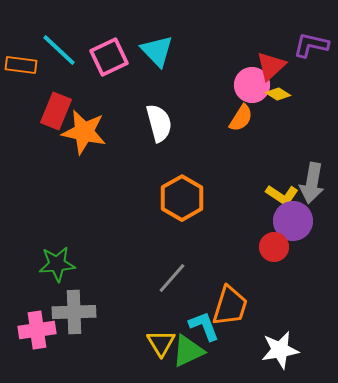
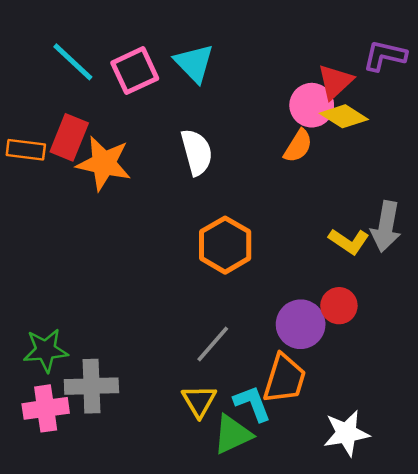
orange rectangle: (21, 65) -> (26, 150), moved
yellow diamond: (278, 94) -> (344, 116), size x1.5
purple circle: (293, 221) -> (301, 324), moved
green star: (57, 264) -> (46, 350), moved
yellow triangle: (161, 343) -> (199, 401), moved

